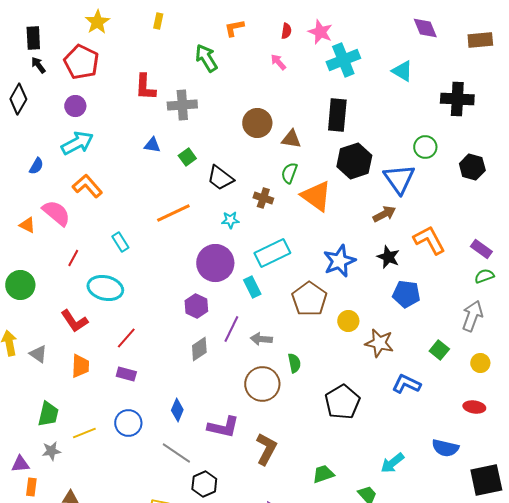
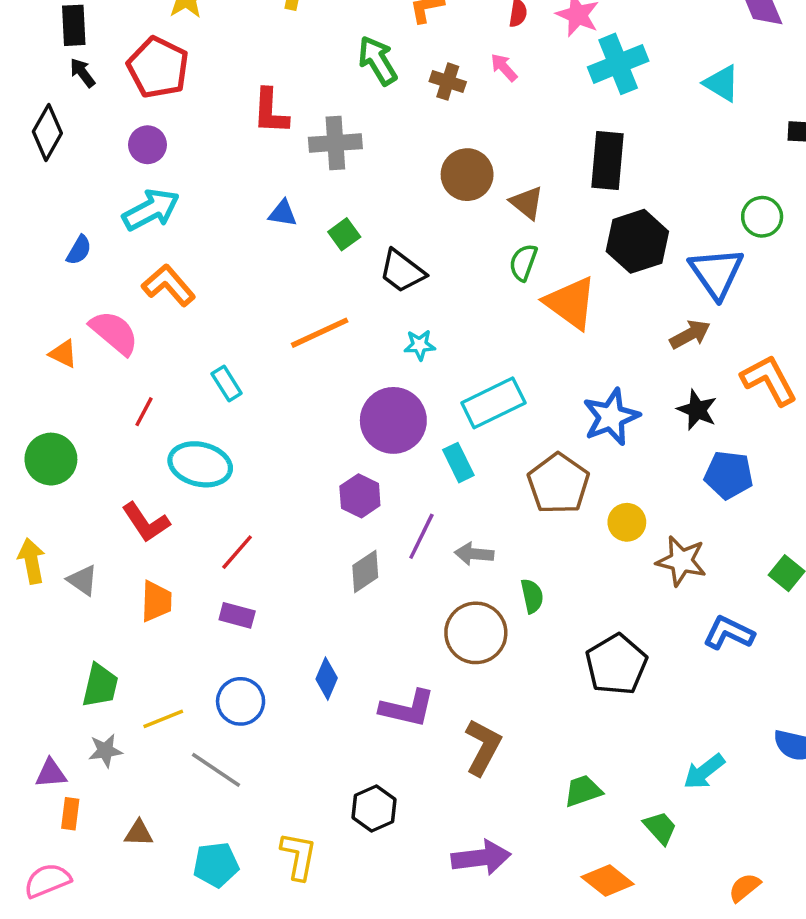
brown triangle: (291, 139) -> (527, 203), turned 30
brown cross: (263, 198) -> (448, 82), moved
gray line: (176, 453) -> (216, 770), moved

